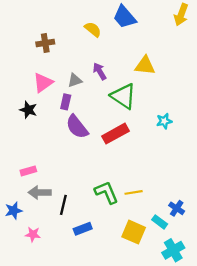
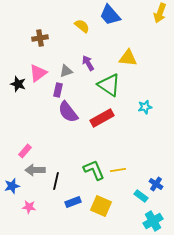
black star: (28, 110) -> (18, 84), moved
pink rectangle: (28, 171) -> (25, 151), turned -32
yellow square: (134, 232) -> (101, 206), moved

